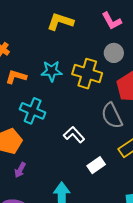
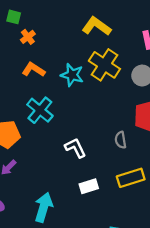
yellow cross: (87, 74) -> (104, 65), moved
gray semicircle: (112, 116) -> (121, 140), size x0.6

